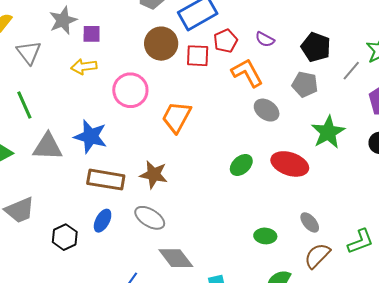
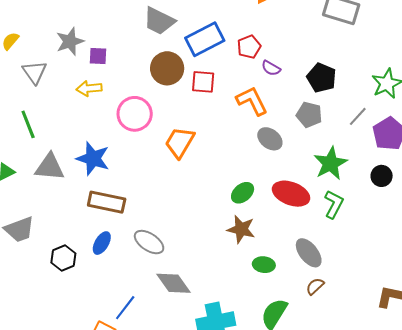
red pentagon: (226, 41) -> (249, 47), moved
gray line: (351, 71) -> (358, 116), moved
brown star: (154, 175) -> (241, 229), moved
gray ellipse: (310, 222) -> (309, 253), size x1.4
green L-shape: (361, 241) -> (334, 204), moved, turned -44
brown semicircle: (317, 256) -> (315, 286), size x0.7

